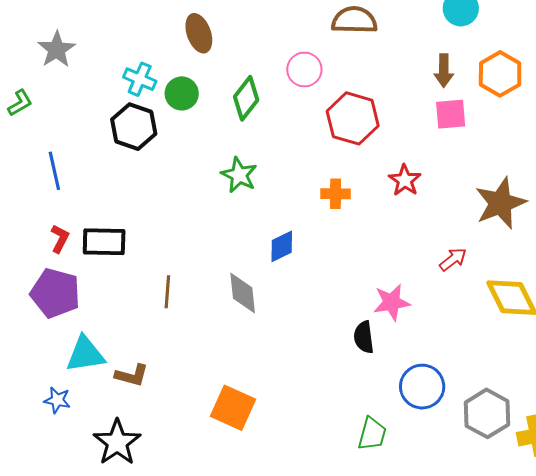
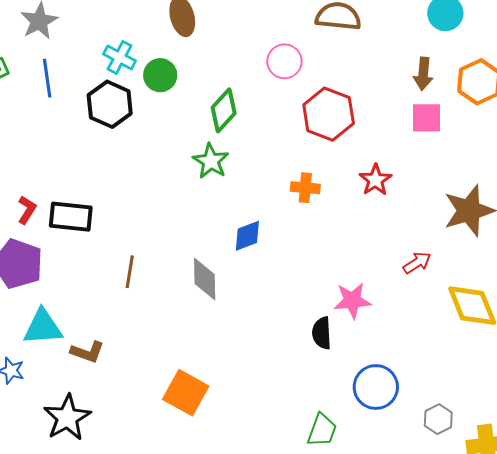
green diamond: (246, 98) -> (224, 110), moved
blue line: (54, 171) -> (47, 78), moved
gray hexagon: (487, 413) -> (438, 419), size x0.6

